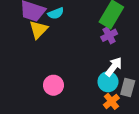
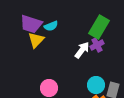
white arrow: (114, 67) -> (82, 50), moved

